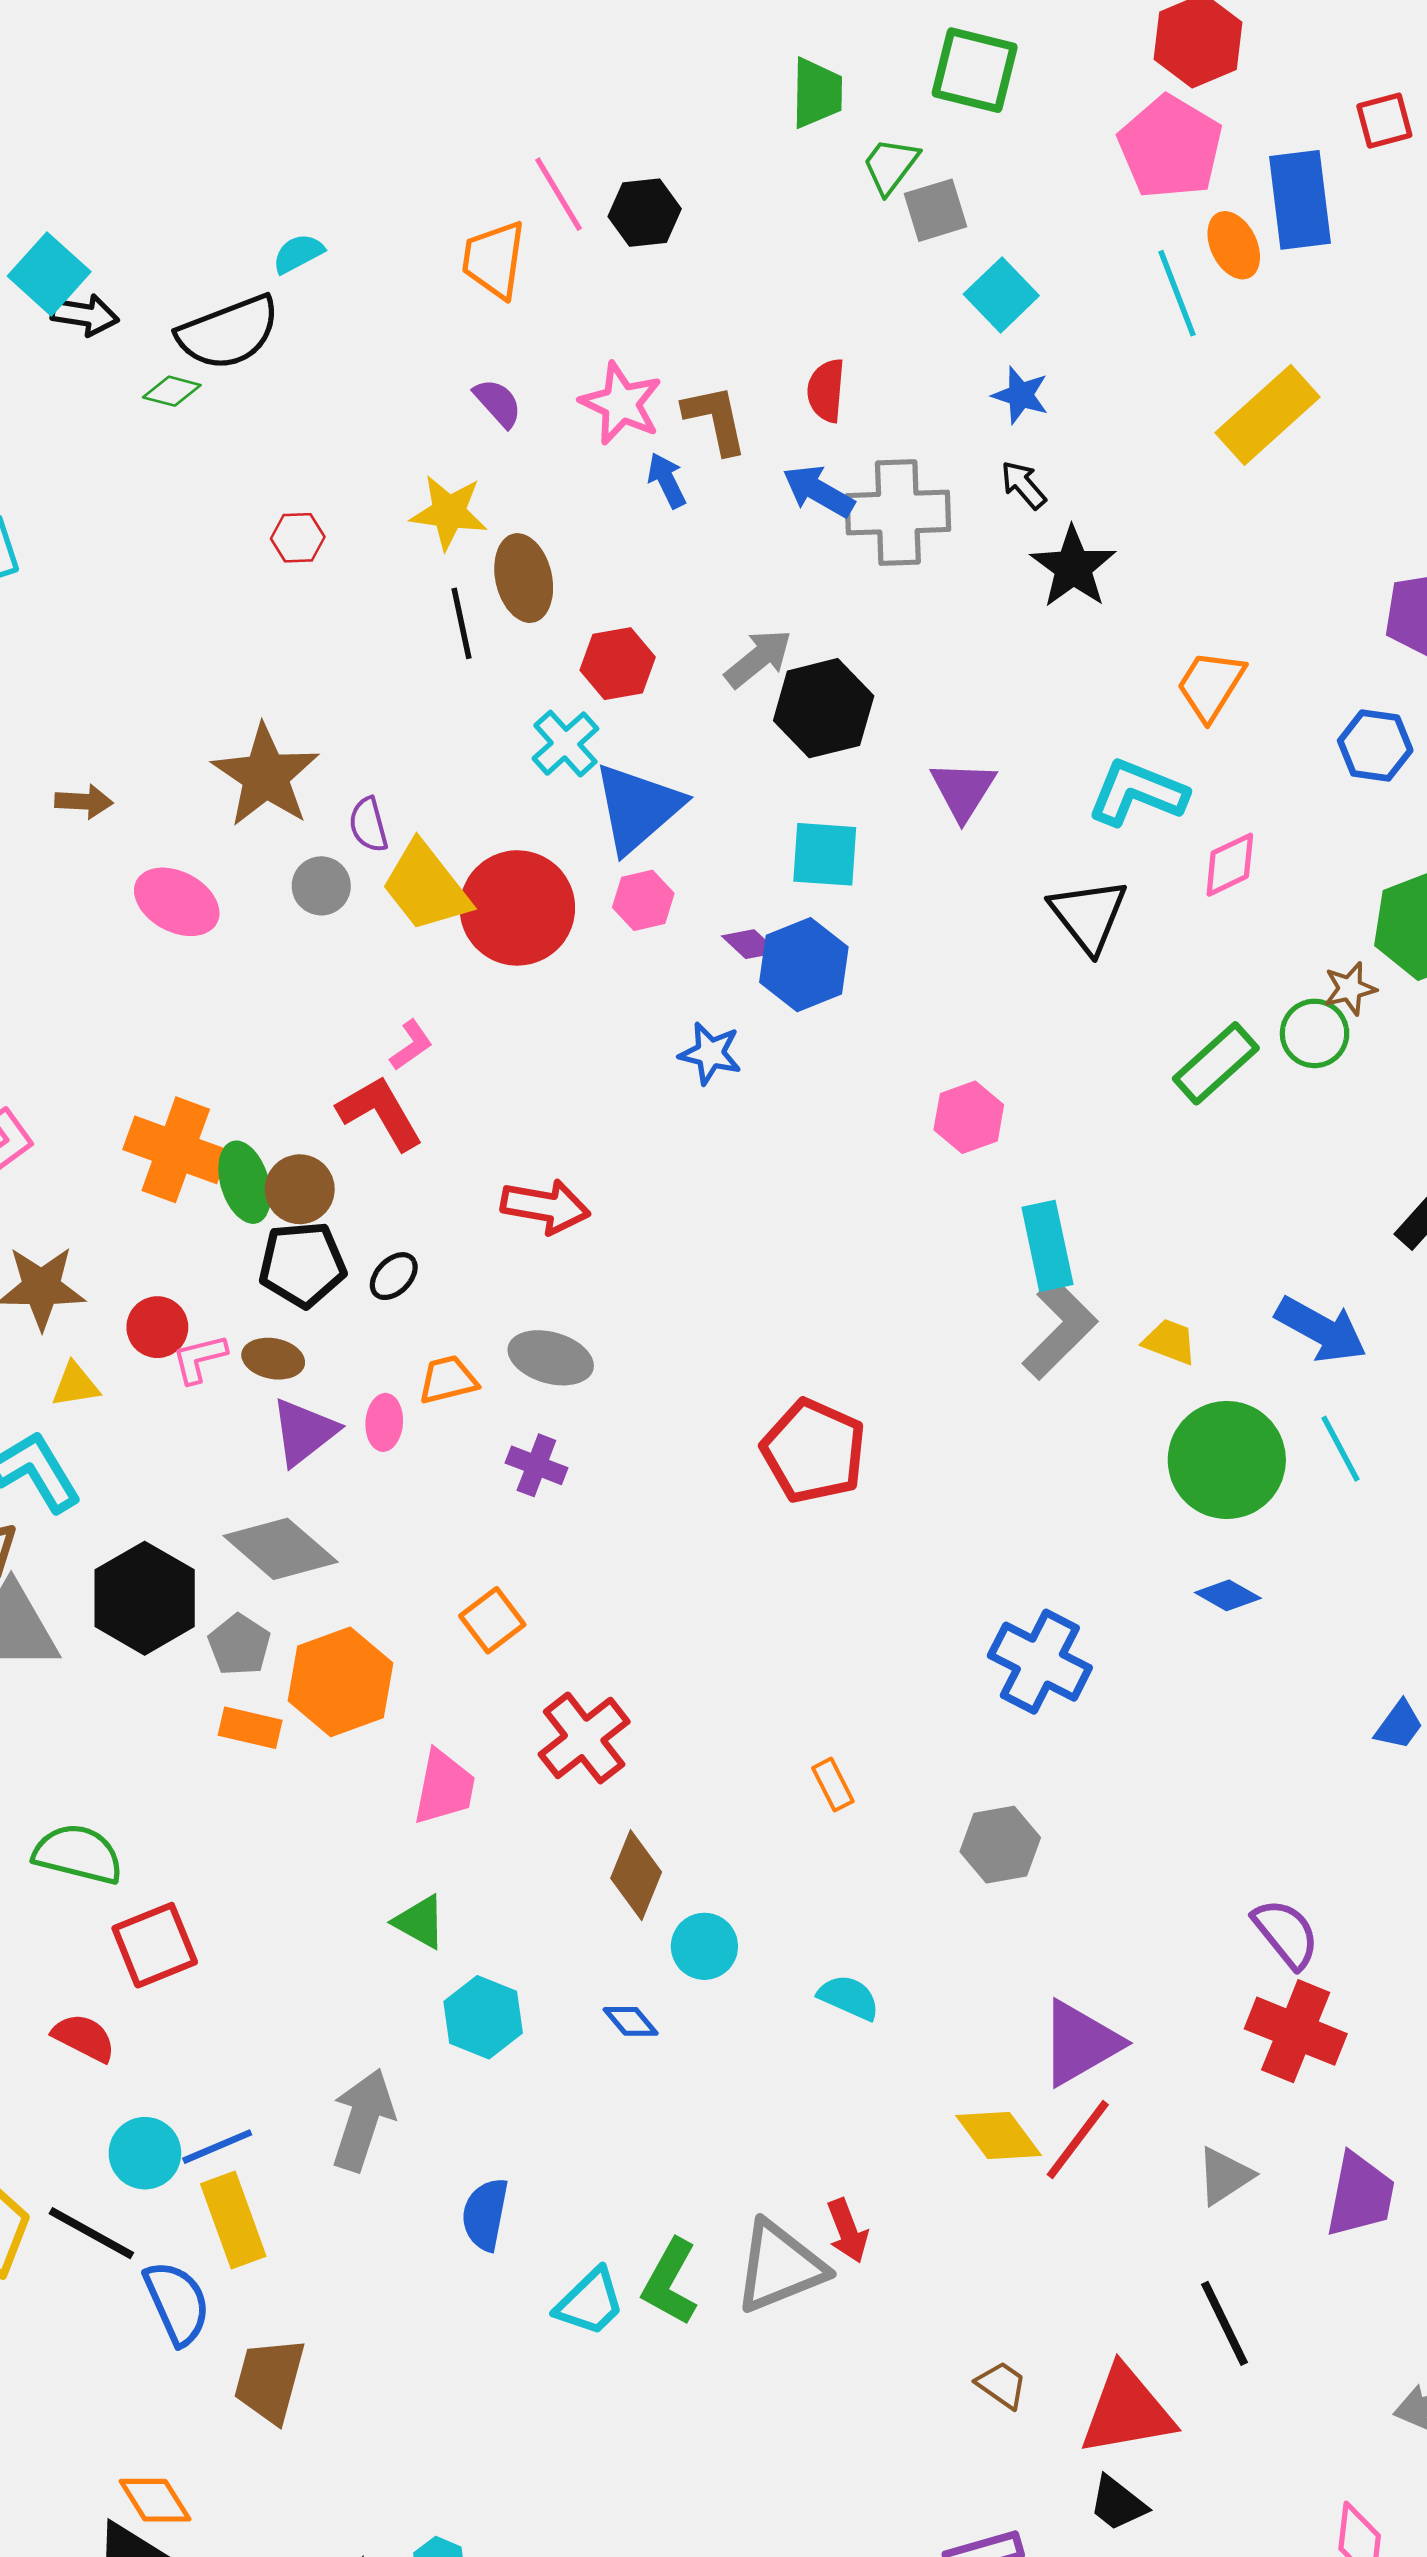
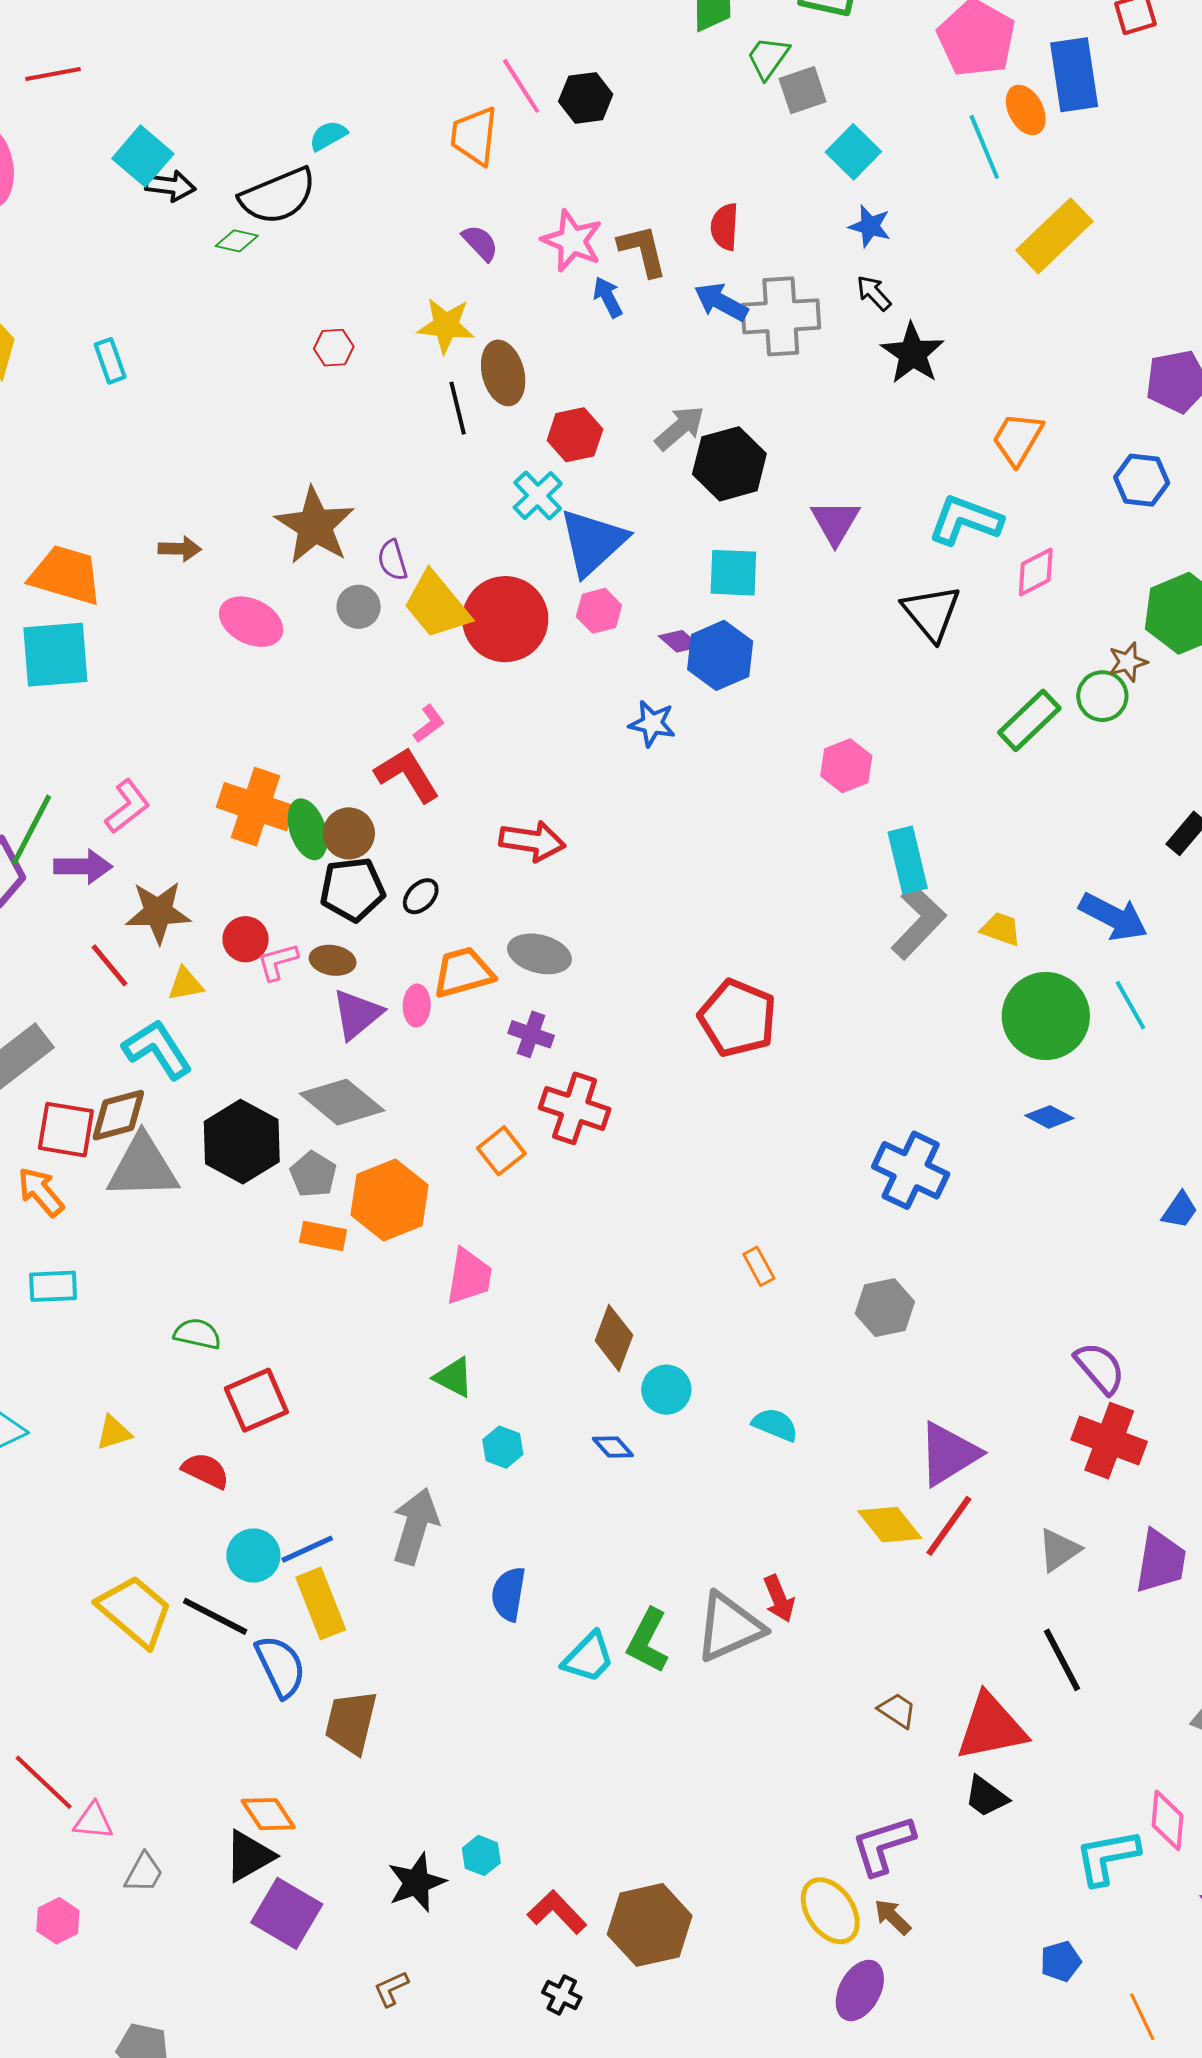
orange trapezoid: (448, 1380) -> (463, 972), size x1.4
red cross: (584, 1738) -> (575, 1108), moved, turned -32
green semicircle: (78, 1854) -> (197, 1334), size x0.7
cyan hexagon: (483, 2017) -> (503, 1447), size x0.7

